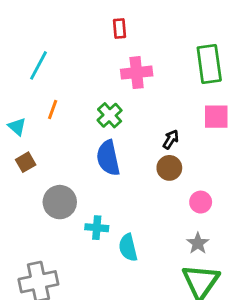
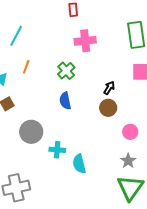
blue semicircle: (108, 158) -> (65, 101), size x0.7

